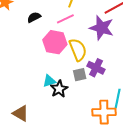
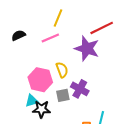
pink hexagon: (55, 42) -> (40, 80), moved
yellow semicircle: (78, 50) -> (62, 70), size x0.7
black star: (59, 89) -> (41, 109), turned 30

